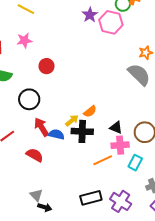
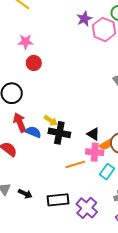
pink star: (24, 40) -> (26, 42), moved
orange semicircle: (90, 111) -> (106, 145), moved
yellow arrow: (72, 121) -> (51, 121), turned 64
black arrow: (45, 207) -> (25, 194), moved

